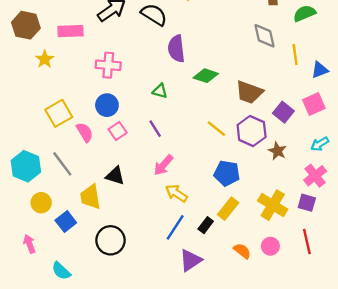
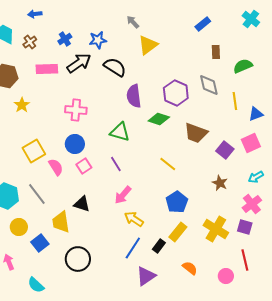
pink rectangle: (71, 31) -> (47, 69), moved
green triangle: (160, 91) -> (120, 132), size x1.5
purple hexagon: (252, 131) -> (176, 93), moved
blue pentagon: (227, 173) -> (177, 202), turned 30
pink circle: (270, 246) -> (226, 276), moved

